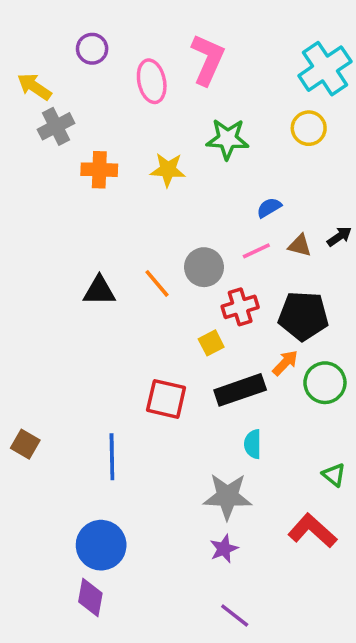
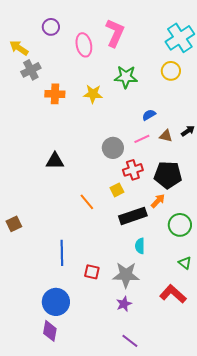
orange line: (157, 283) -> (87, 202), moved
green circle: (325, 383) -> (180, 225), moved
red square: (166, 399) -> (92, 272), moved, size x0.7
brown square: (25, 444) -> (14, 224), moved, turned 35

